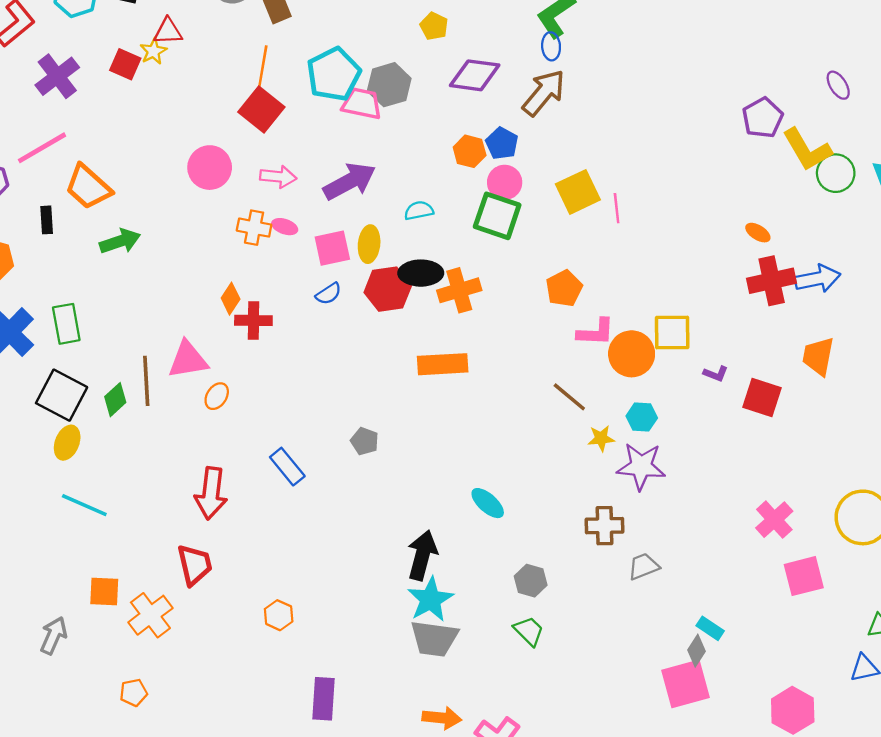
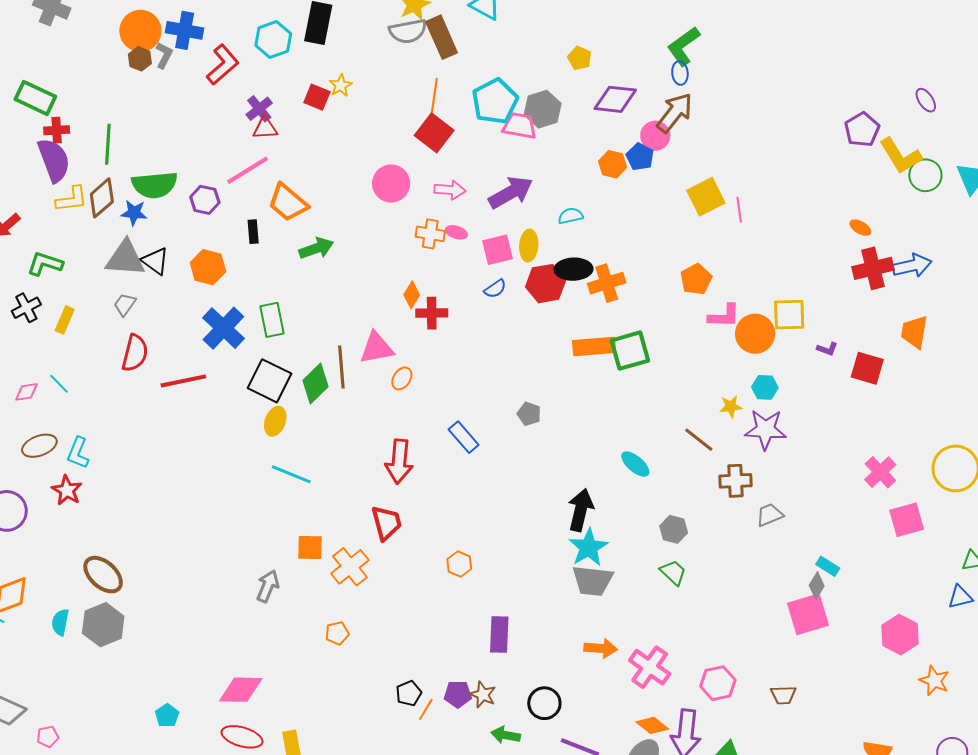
red triangle: (168, 31) -> (265, 128), moved
purple cross: (57, 76) -> (259, 109), size x0.7
pink circle: (505, 182) -> (655, 136), moved
green square: (497, 216) -> (630, 351), moved, turned -33
brown line: (569, 397) -> (699, 440), moved
green diamond: (115, 400) -> (315, 383), size x1.4

